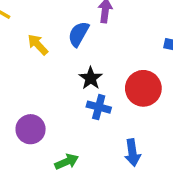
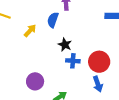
yellow arrow: (38, 45) -> (30, 31), turned 96
red circle: (143, 88) -> (99, 62), moved

